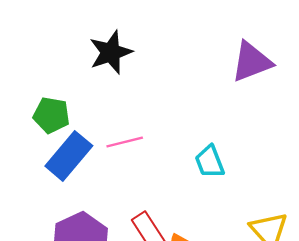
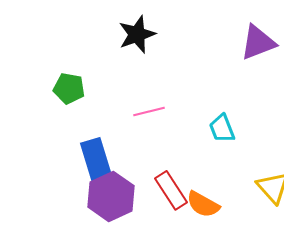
green pentagon: (51, 115) -> (69, 88), moved
blue rectangle: (69, 156) -> (96, 159), moved, turned -57

